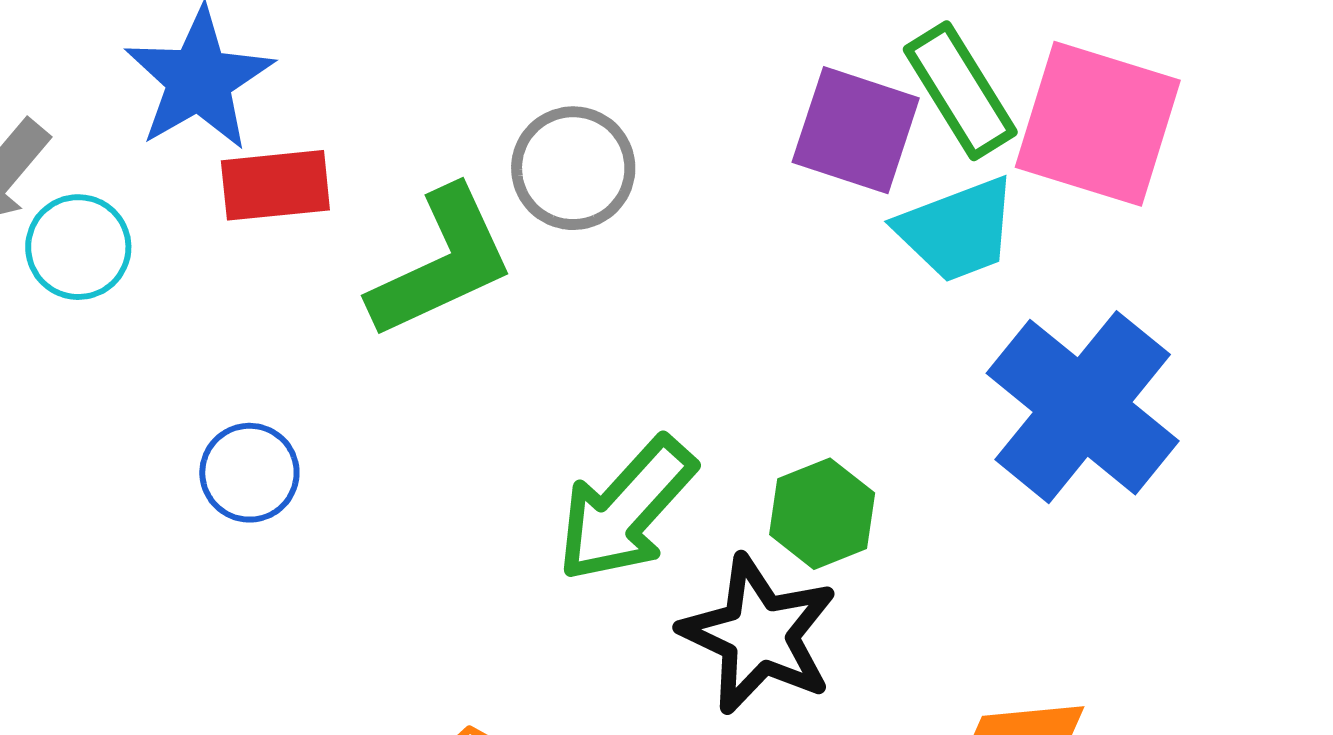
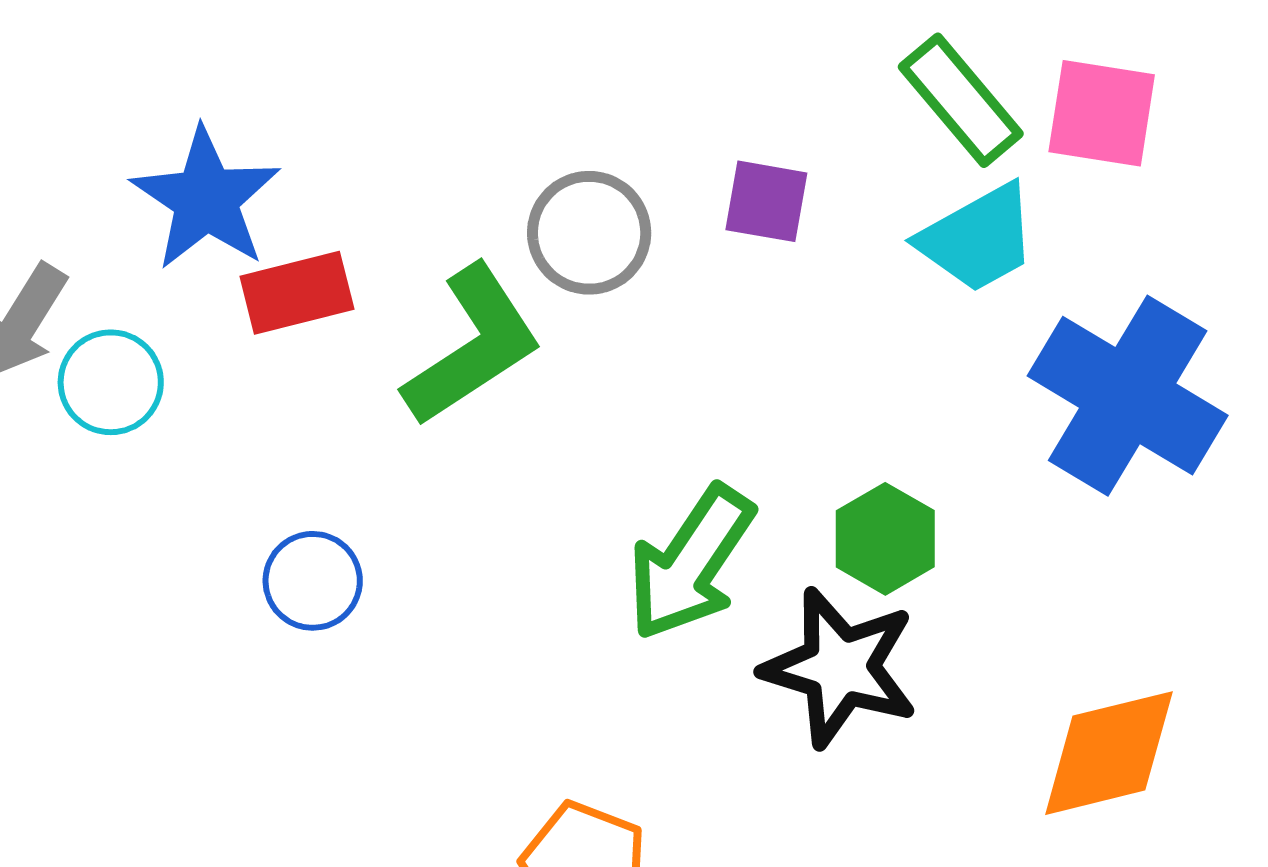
pink square: (1098, 124) -> (1102, 113), size x0.7
purple square: (856, 130) -> (766, 201), moved, size x0.7

